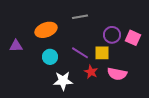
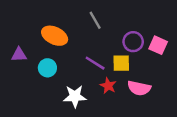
gray line: (80, 17) -> (95, 20), turned 70
orange ellipse: (46, 30) -> (55, 36), turned 45
cyan circle: (50, 57) -> (47, 68), moved

